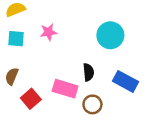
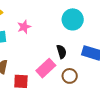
pink rectangle: (65, 89) -> (46, 68), turned -48
red square: (31, 99) -> (21, 81), turned -35

